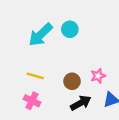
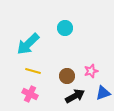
cyan arrow: (41, 35) -> (28, 44), moved

